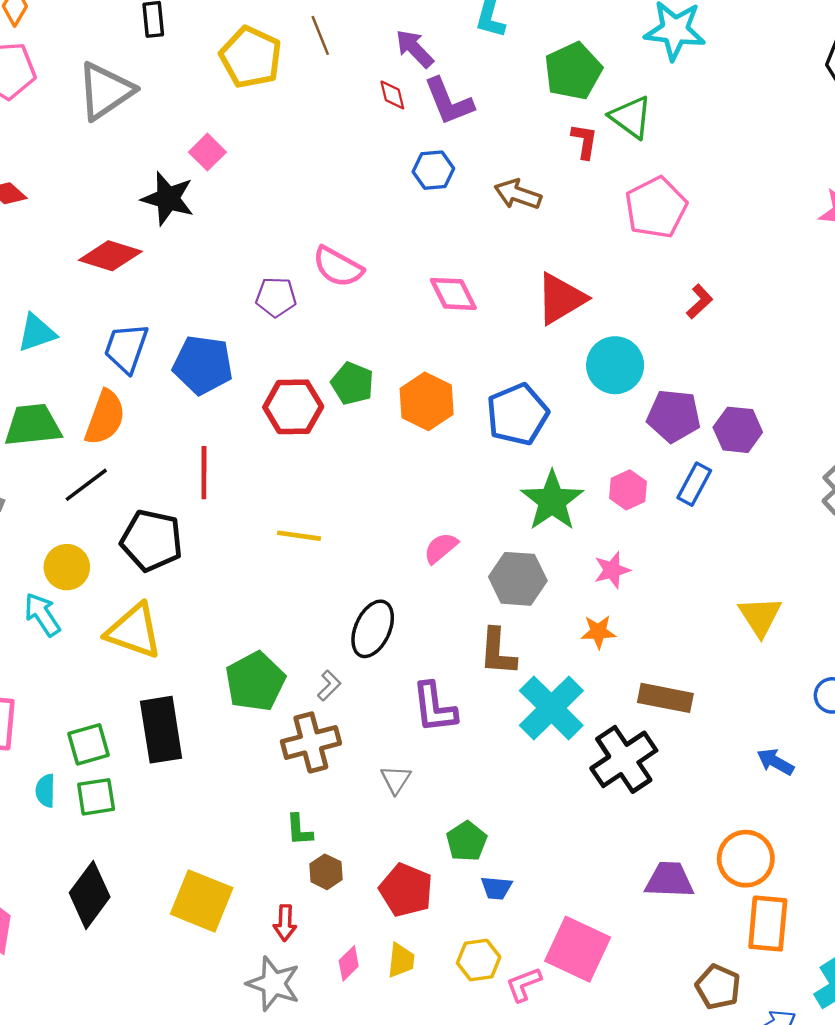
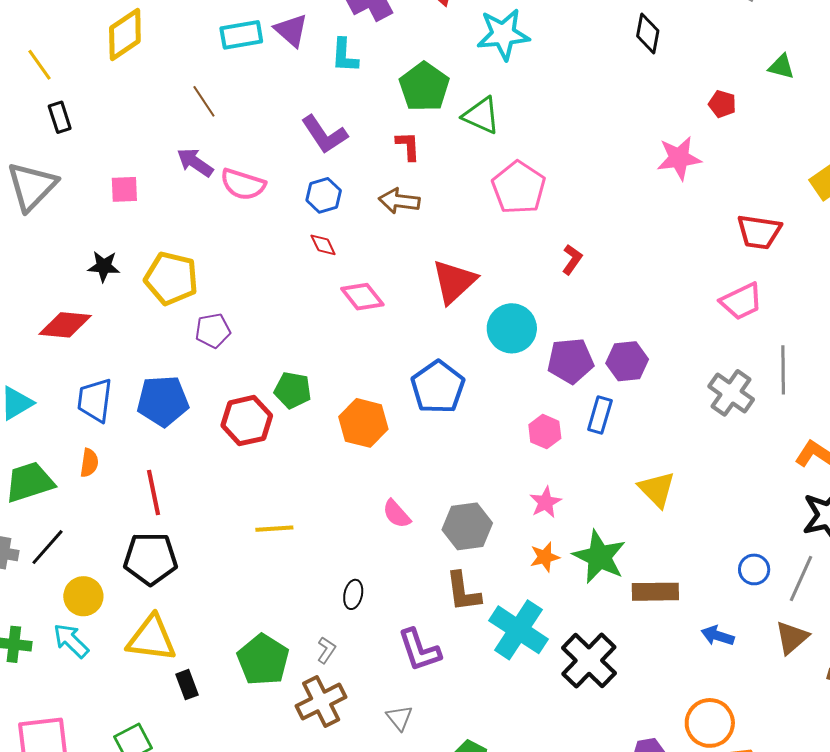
purple arrow: (414, 49) -> (195, 162), moved
yellow pentagon: (251, 57) -> (171, 278), moved
red diamond: (392, 95) -> (323, 245), moved
red L-shape: (584, 141) -> (408, 146), moved
pink square: (207, 152) -> (124, 189), moved, turned -36
black star: (168, 199) -> (104, 266), size x0.7
pink semicircle: (338, 267) -> (243, 184), moved
orange hexagon: (427, 401) -> (363, 423), moved
orange semicircle: (105, 417) -> (89, 463), size x0.6
red line: (204, 473) -> (154, 492), moved
black line: (86, 485) -> (48, 547), moved
green star: (552, 501) -> (599, 557), moved
pink semicircle: (441, 548) -> (397, 514), turned -80
yellow triangle: (760, 616) -> (657, 489), moved
black ellipse: (373, 629) -> (353, 594), size x0.6
brown rectangle: (665, 698) -> (655, 592), moved
black rectangle: (161, 730) -> (187, 685), moved, size x0.5

